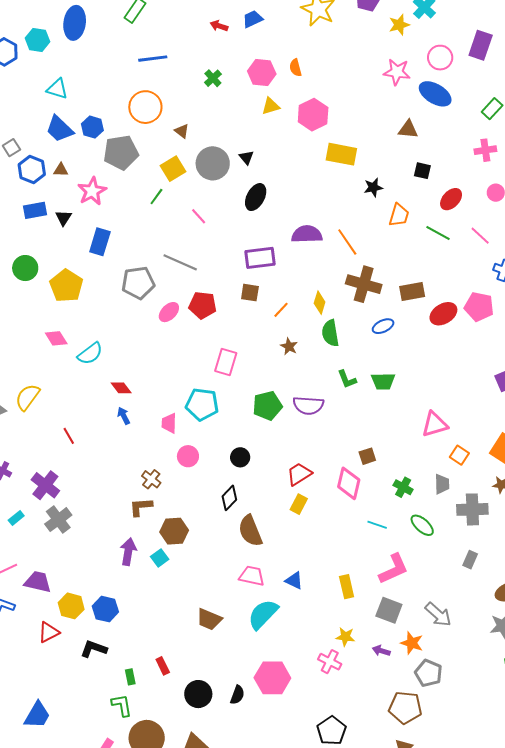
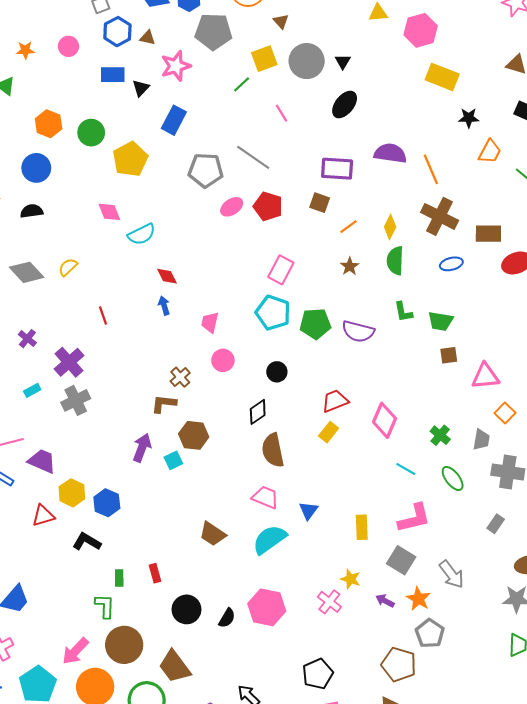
yellow semicircle: (27, 397) -> (68, 267), size x0.7
cyan pentagon: (202, 404) -> (273, 313), moved
brown square: (367, 456) -> (449, 355), moved
blue triangle: (294, 580) -> (309, 510), turned 30

